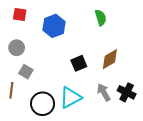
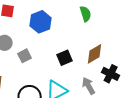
gray square: (26, 72) -> (25, 56), moved, turned 32
black cross: (127, 92) -> (111, 74), moved

